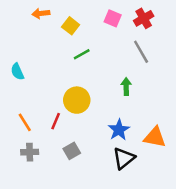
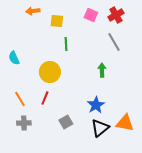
yellow square: (71, 26) -> (57, 21), turned -32
green line: (82, 54) -> (66, 44), turned -64
yellow circle: (77, 100) -> (50, 72), moved
orange triangle: (155, 137) -> (125, 123), moved
gray square: (72, 151) -> (66, 122), moved

